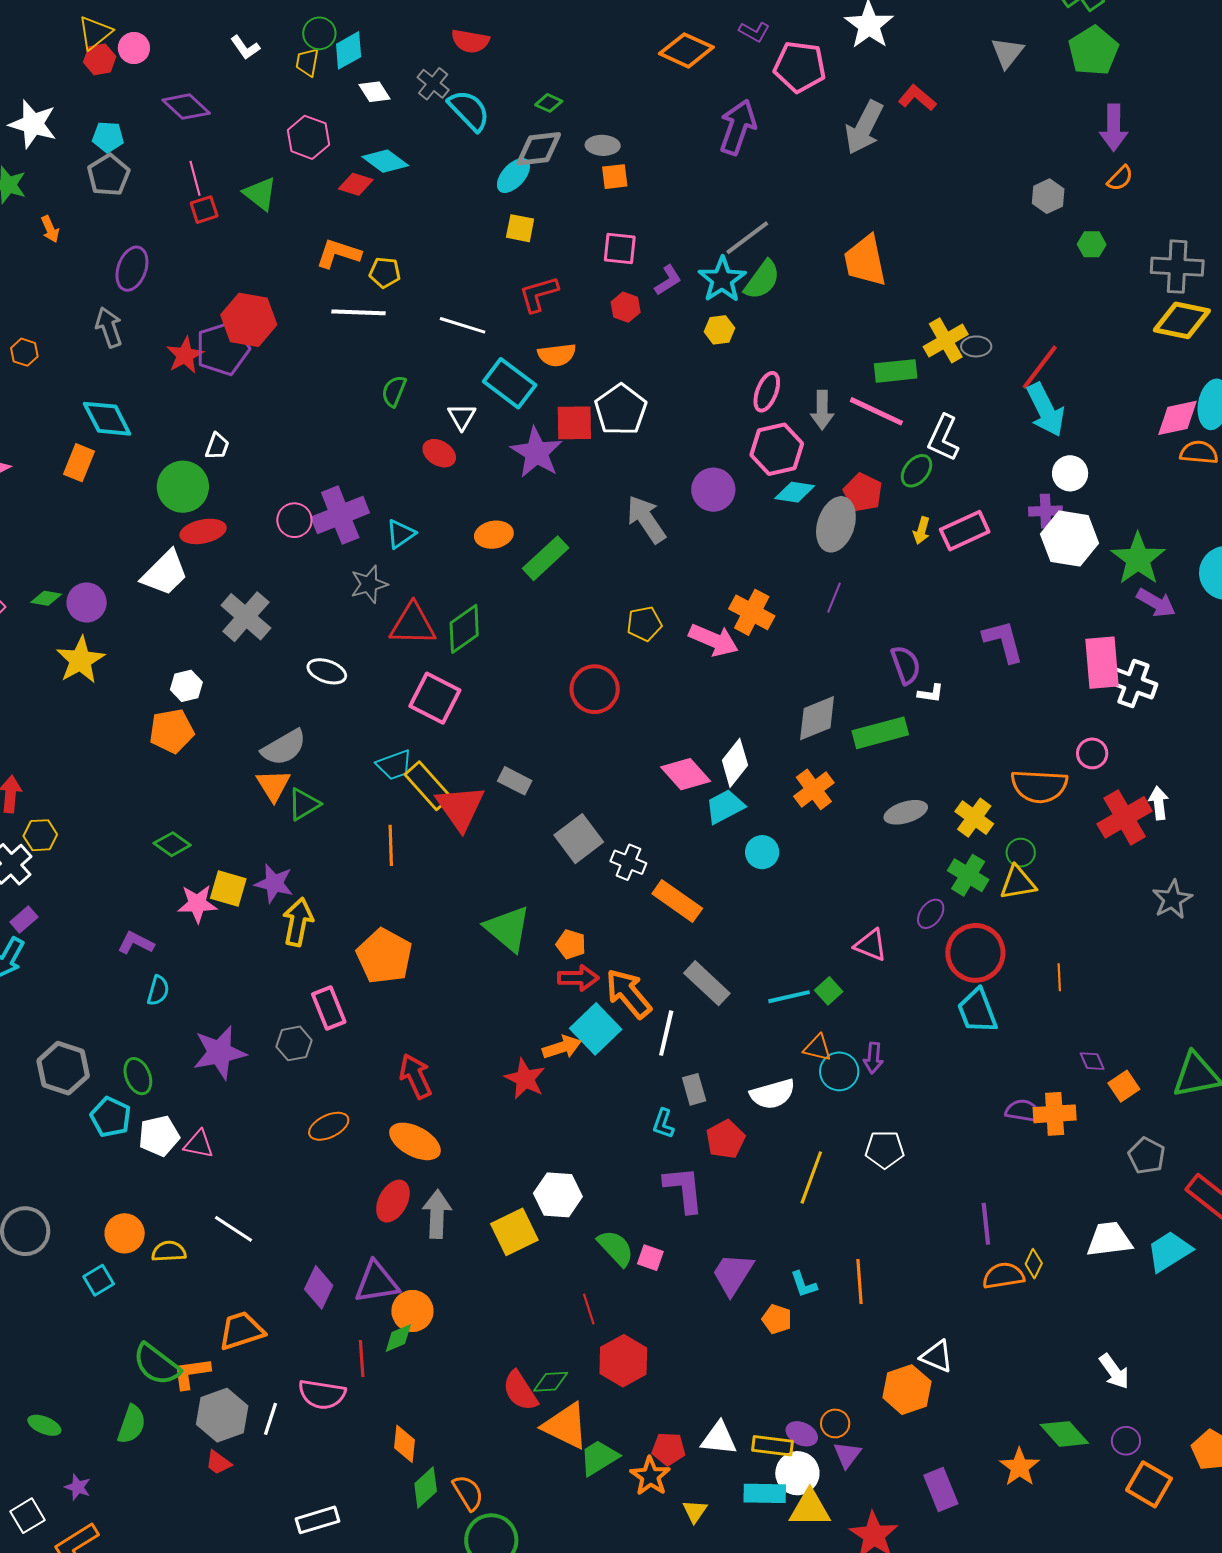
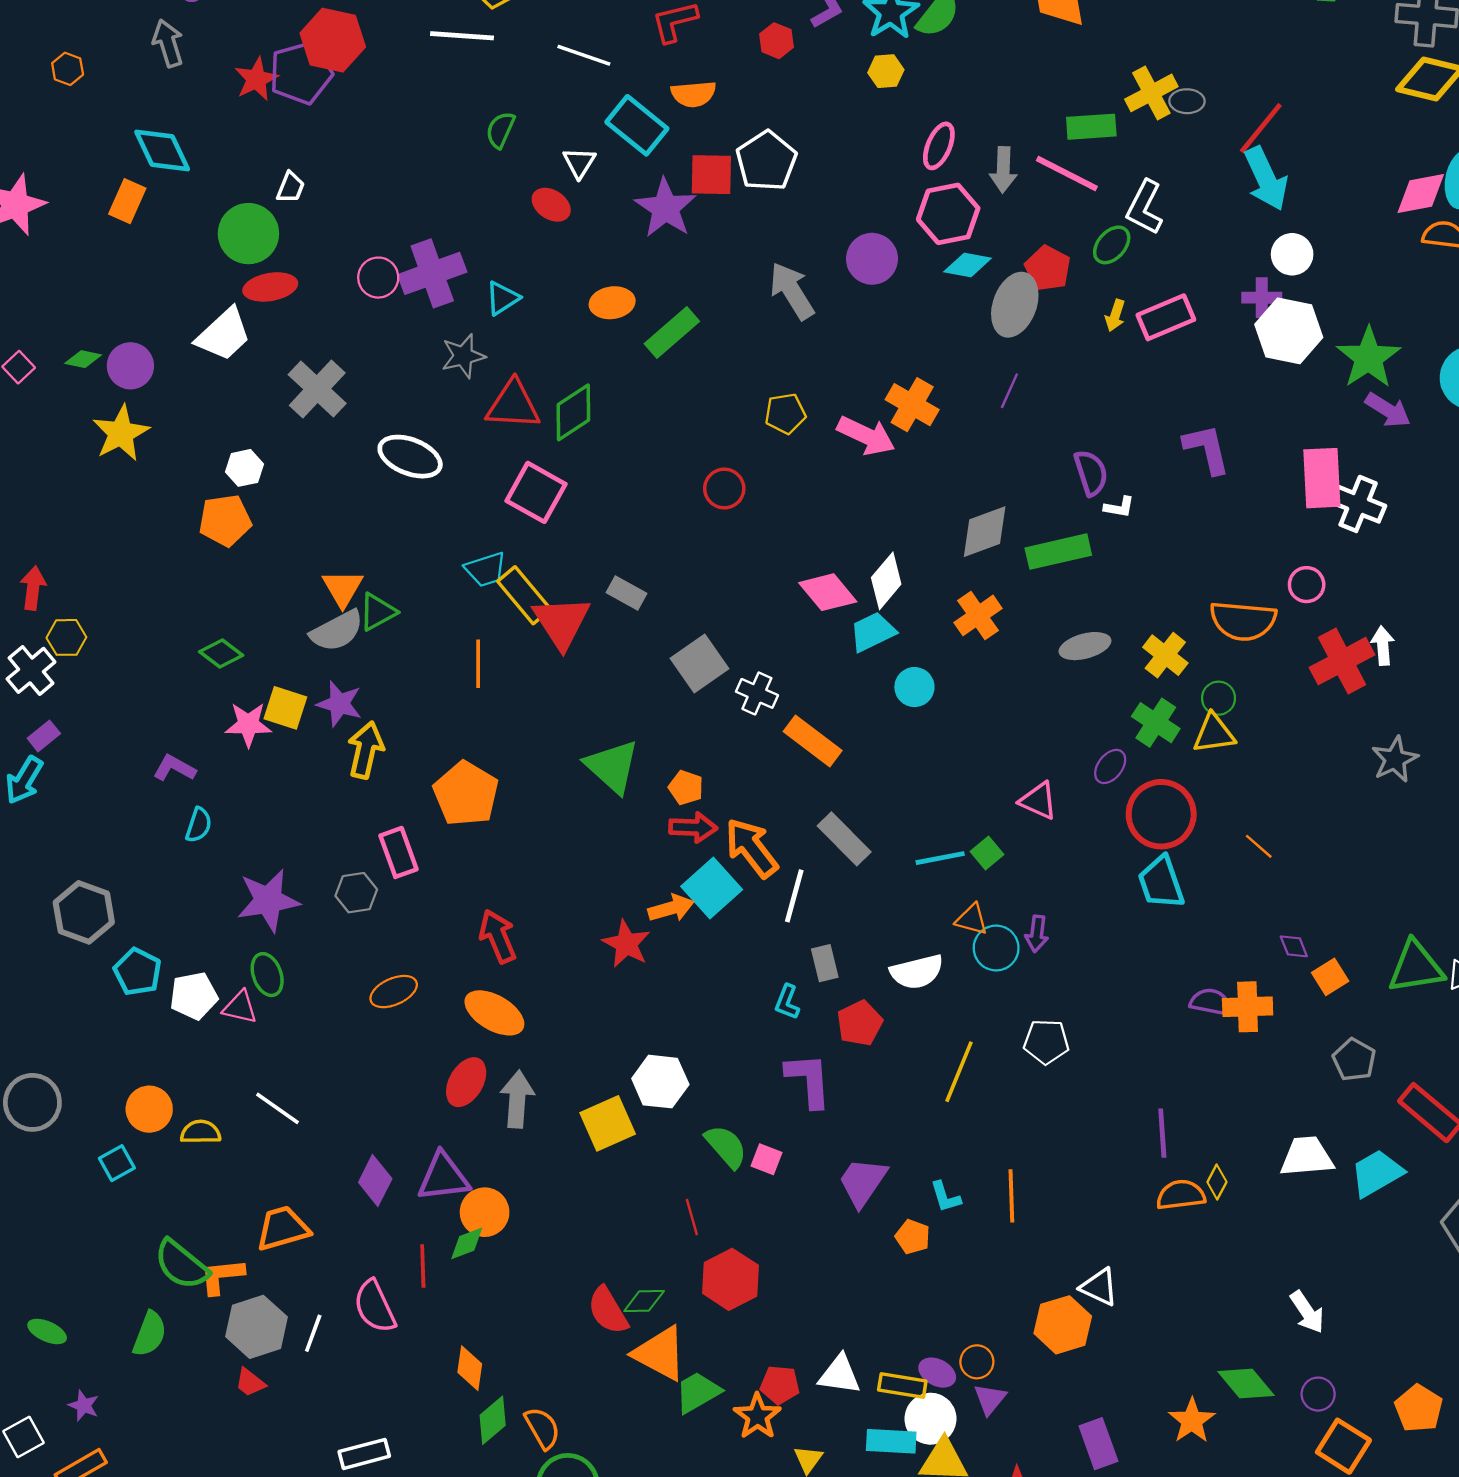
white ellipse: (327, 671) -> (410, 457), size x1.4
red circle: (595, 689) -> (724, 489), size x0.7
gray semicircle: (284, 747) -> (337, 631), moved
orange line: (1059, 977) -> (1259, 846), turned -48
green ellipse: (138, 1076) -> (267, 975), moved
pink semicircle: (322, 1394) -> (375, 1306), turned 54

